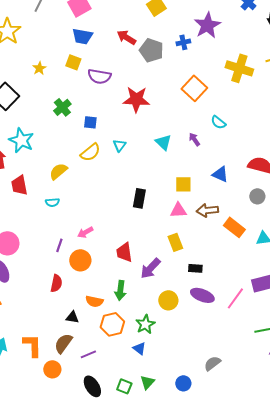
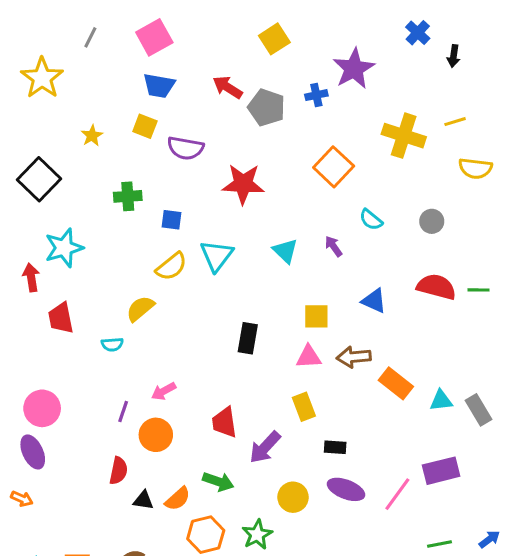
green cross: (62, 107) -> (128, 196), turned 36
cyan star: (21, 140) -> (64, 248), turned 30
cyan triangle: (119, 145) -> (217, 256), size x1.6
yellow semicircle: (58, 171) -> (140, 309), moved
gray circle: (257, 196) -> (432, 221), moved
green arrow: (120, 290) -> (218, 482), turned -78
orange semicircle: (94, 301) -> (178, 499), turned -54
black triangle: (72, 317) -> (143, 500), moved

